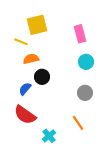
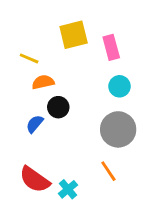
yellow square: (37, 25) -> (74, 35), moved
gray circle: (85, 93) -> (118, 129), size x1.6
red semicircle: (25, 115) -> (35, 180), moved

